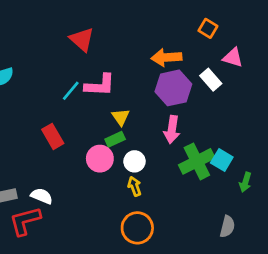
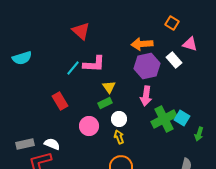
pink circle: (100, 159) -> (89, 126), moved

